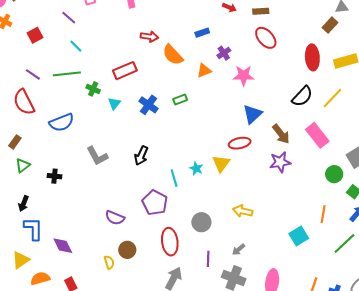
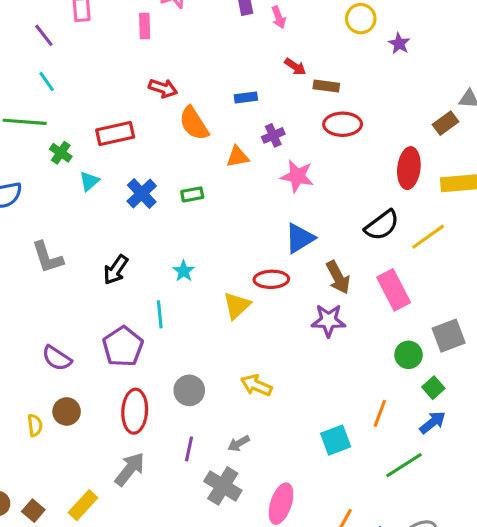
brown rectangle: (261, 11) -> (326, 86), moved
red ellipse: (266, 38) -> (343, 124), turned -60
cyan star: (196, 168) -> (184, 271), moved

